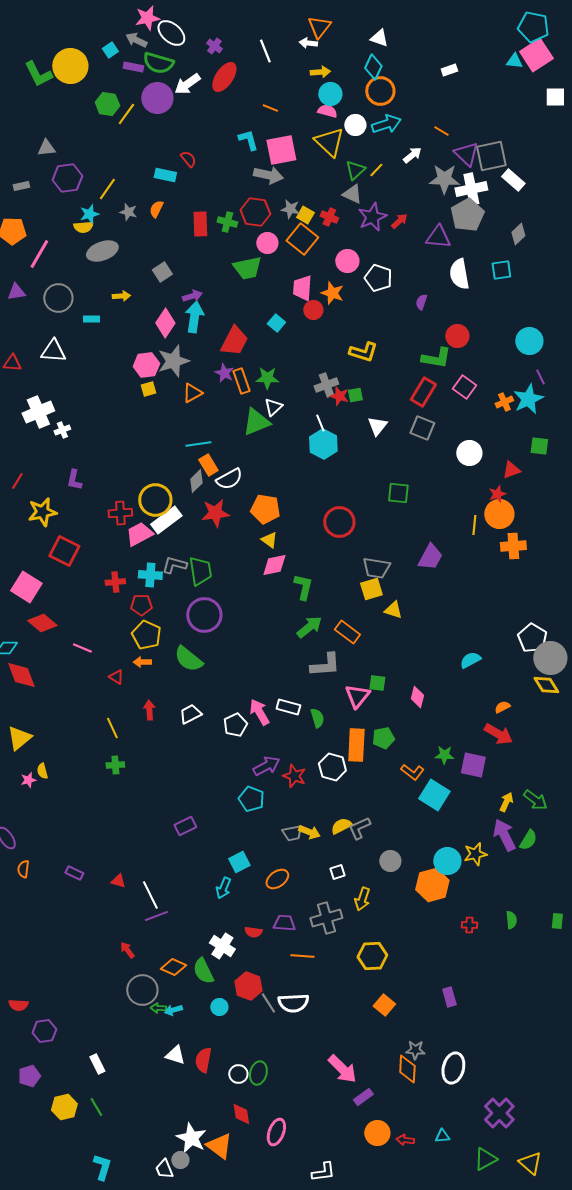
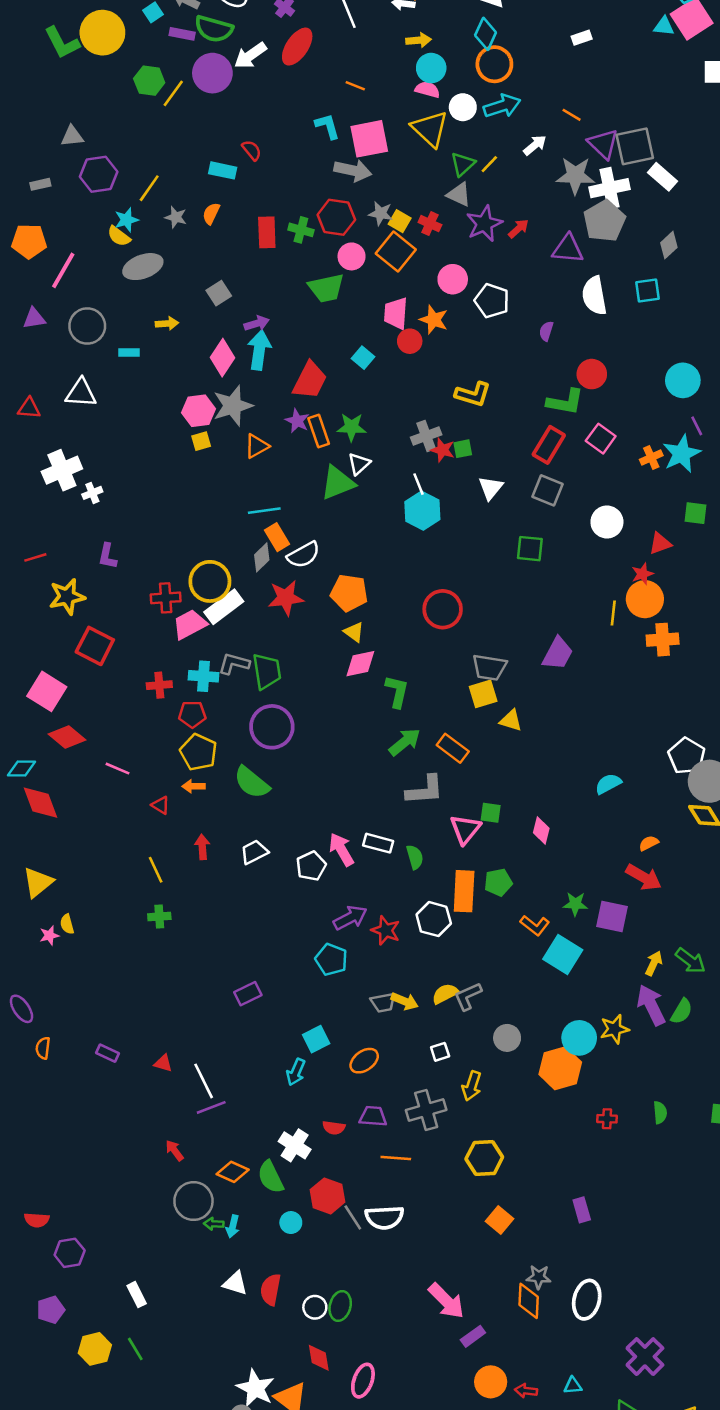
yellow semicircle: (83, 227) -> (119, 236), turned 42
red line: (17, 481) -> (35, 557), turned 42
green square: (398, 493) -> (530, 549), moved
cyan arrow: (173, 1010) -> (233, 1226), turned -60

